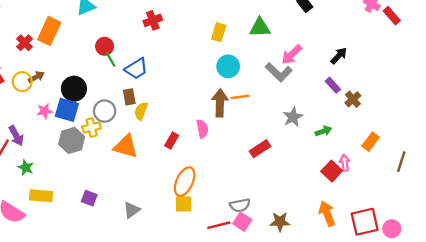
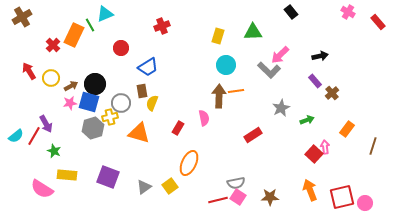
red rectangle: (392, 16) -> (378, 22), moved
black arrow: (339, 56) -> (320, 56), turned 35
green line: (110, 59) -> (90, 25), moved
brown arrow: (36, 77) -> (71, 86), moved
purple square: (89, 198) -> (108, 177), size x1.6
yellow square: (183, 204) -> (170, 186), moved, turned -35

